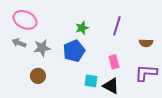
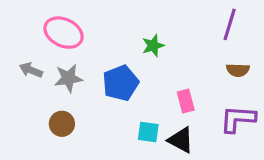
pink ellipse: (25, 20) -> (64, 33), moved
purple line: (117, 26) -> (230, 24), moved
green star: (82, 28) -> (153, 46), moved

